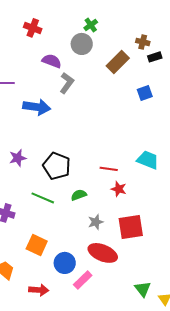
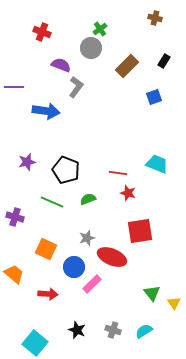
brown cross: (143, 42) -> (155, 18), moved
black rectangle: (155, 57) -> (164, 61), turned -40
gray star: (96, 222) -> (87, 238), moved

